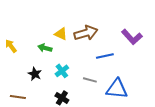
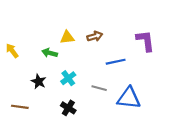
brown arrow: (86, 33) -> (95, 36), size x0.6
yellow triangle: (61, 34) -> (67, 37), turned -32
purple L-shape: (132, 37) -> (145, 41), turned -145

